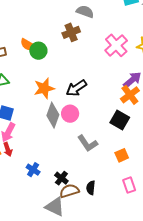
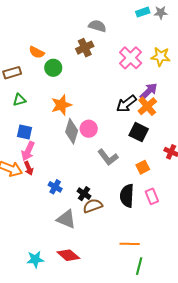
orange semicircle: (28, 45) -> (37, 52), moved
black arrow: (76, 88) -> (126, 104), moved
black semicircle: (91, 188) -> (127, 196), moved, size x1.6
gray triangle: (55, 207) -> (66, 219), moved

